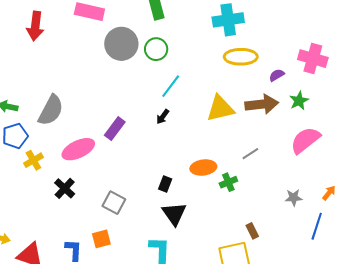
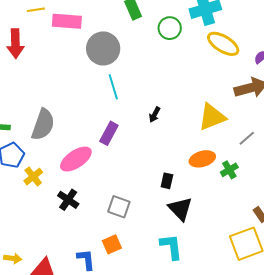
green circle: (156, 49) -> (170, 28), moved
yellow ellipse: (241, 57) -> (223, 44), turned 40
cyan line: (171, 86) -> (113, 87), moved, turned -45
yellow triangle: (220, 109) -> (212, 117), moved

